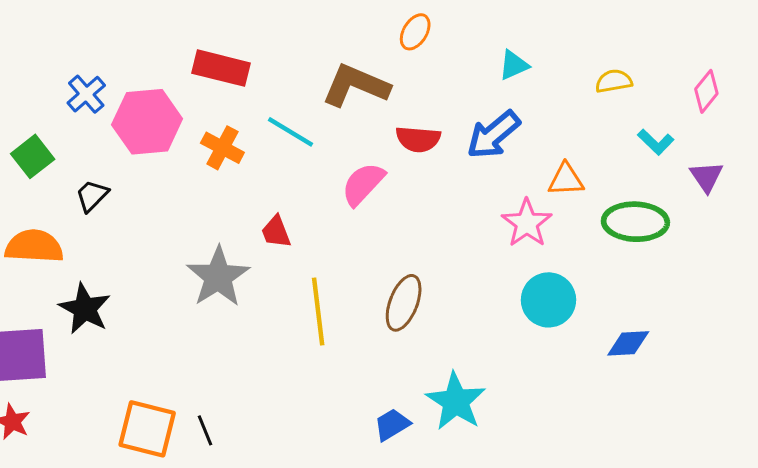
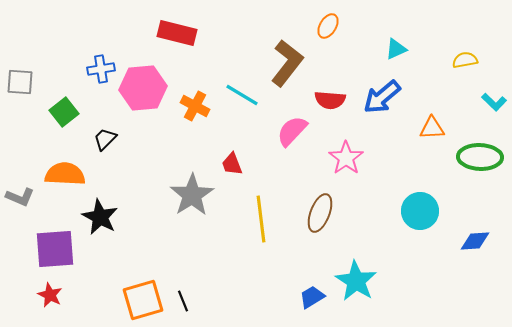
red rectangle: (221, 68) -> (177, 33), moved
brown L-shape: (356, 85) -> (287, 63), turned 105
blue cross: (86, 94) -> (101, 69), turned 32
pink star: (527, 223) -> (346, 158), moved
orange square: (147, 429) -> (143, 300), turned -30

